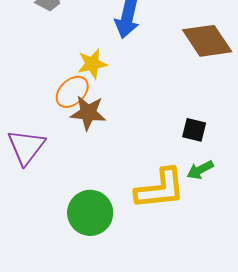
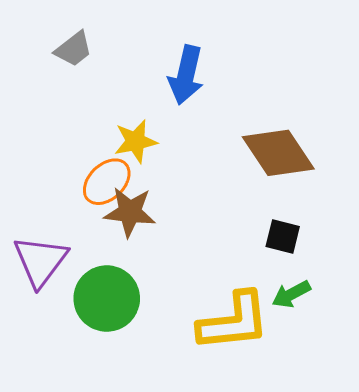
brown diamond: (207, 41) -> (278, 153), moved
green circle: (90, 213) -> (107, 299), moved

